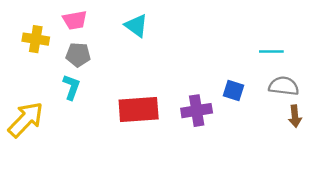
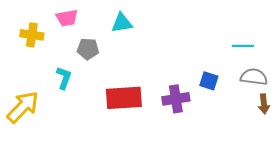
cyan triangle: (136, 26) -> (122, 23), turned -45
gray pentagon: (78, 55) -> (88, 49), moved

